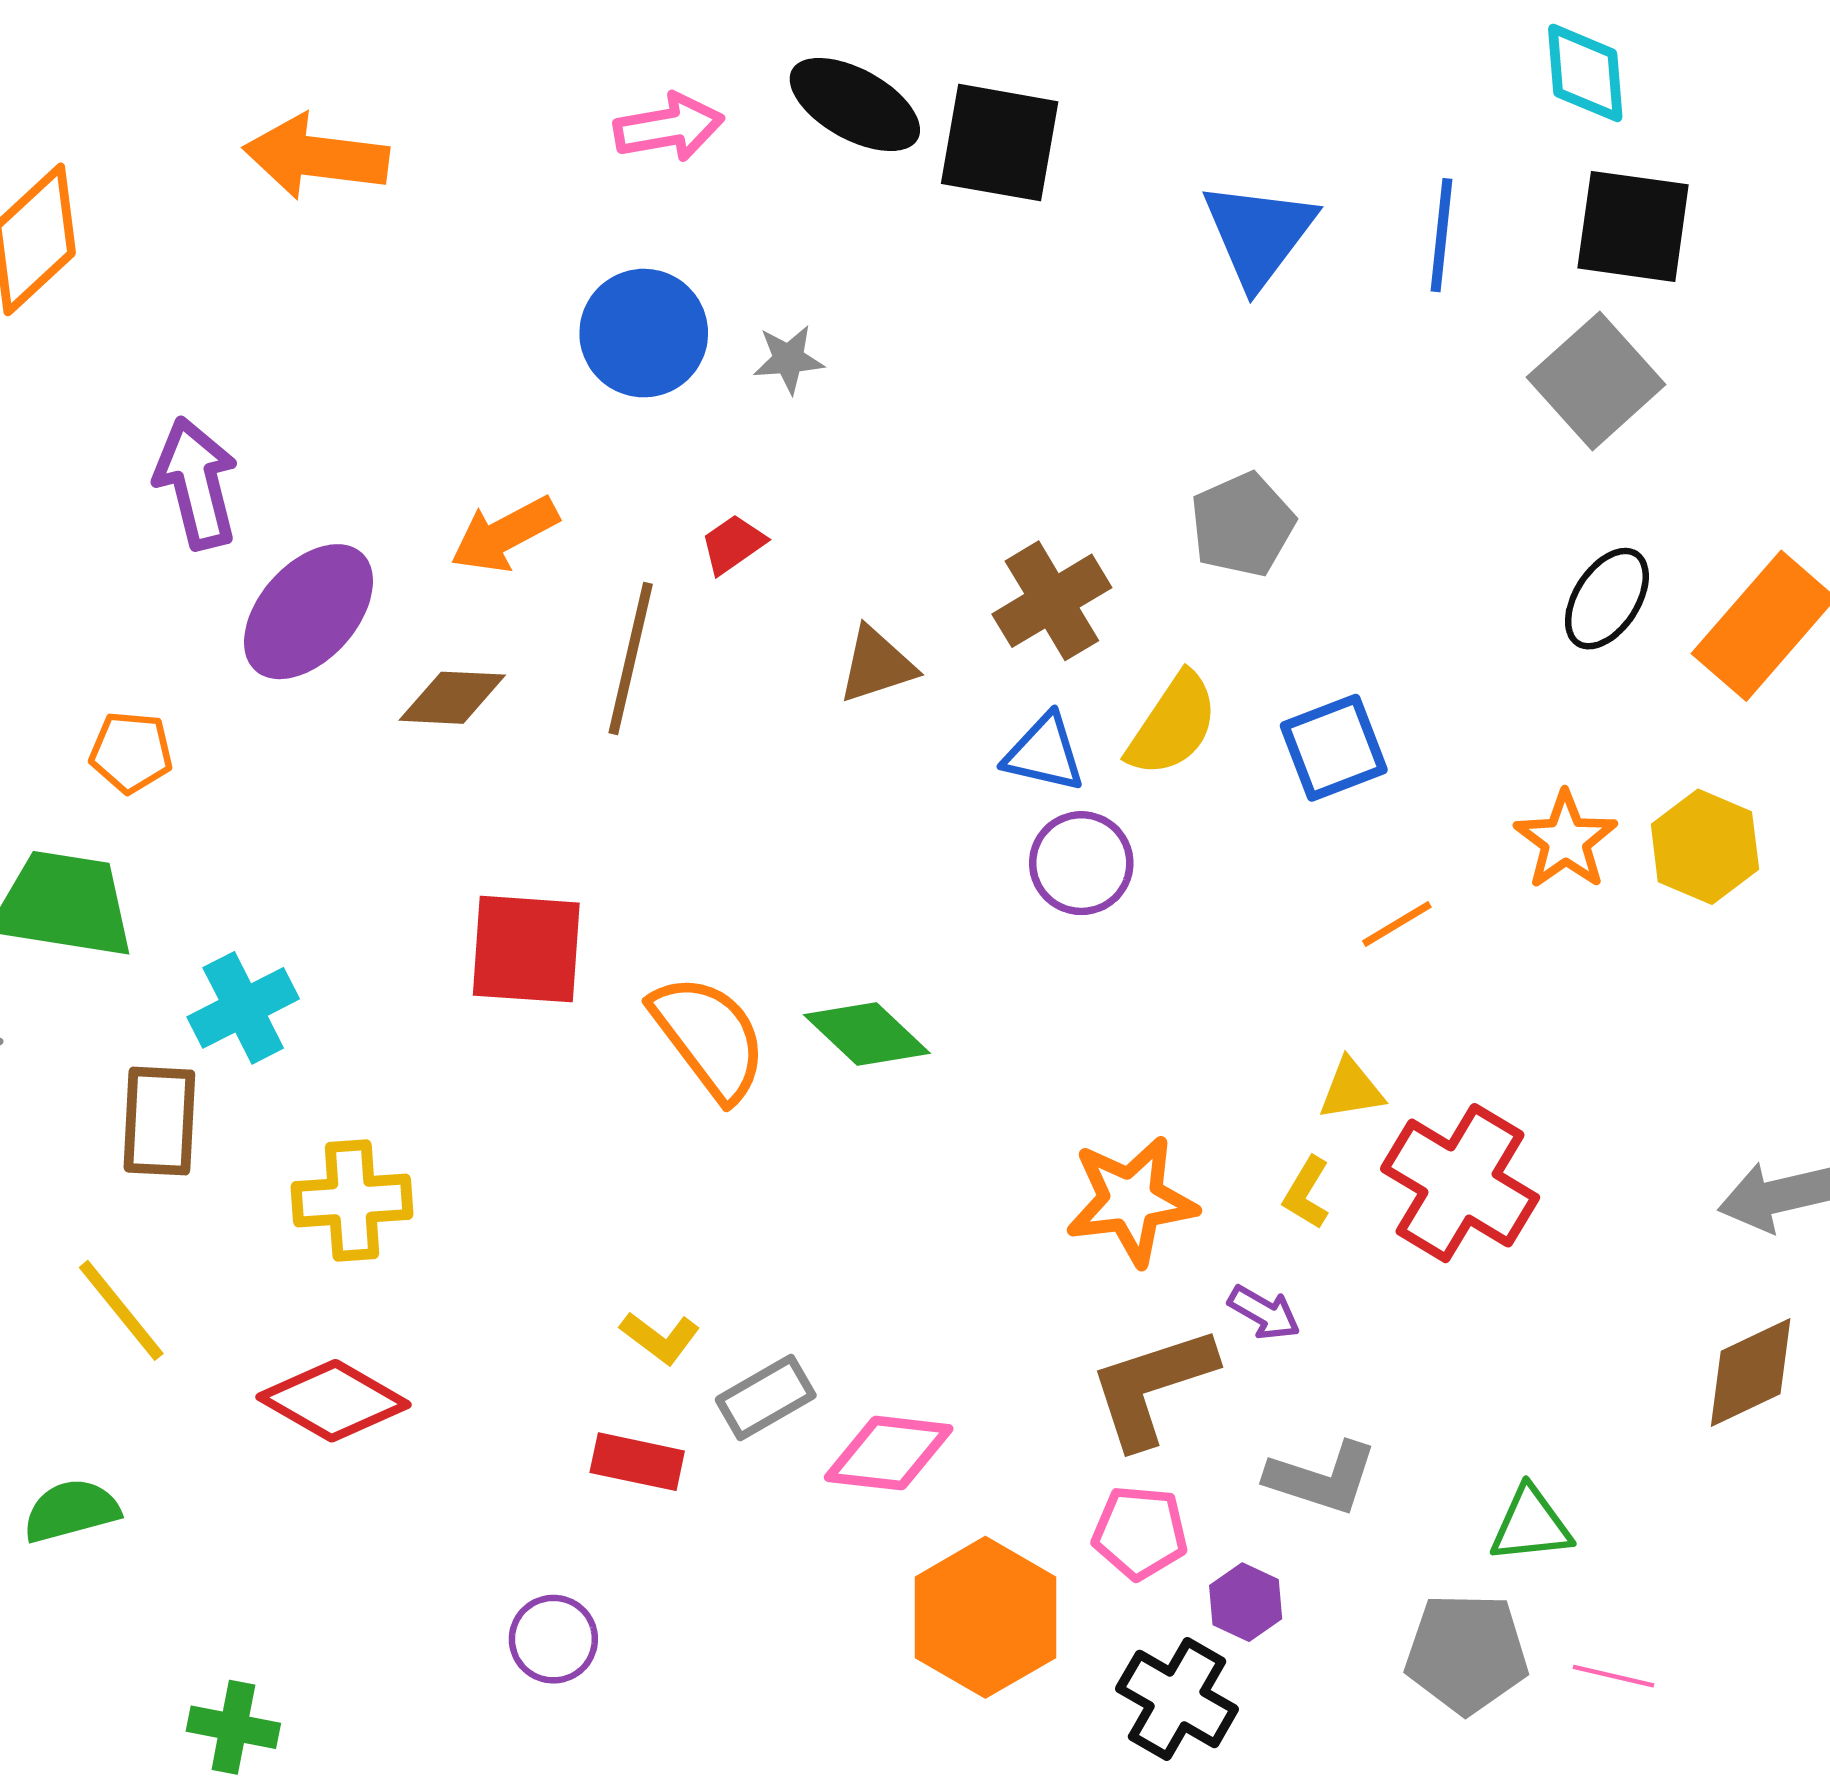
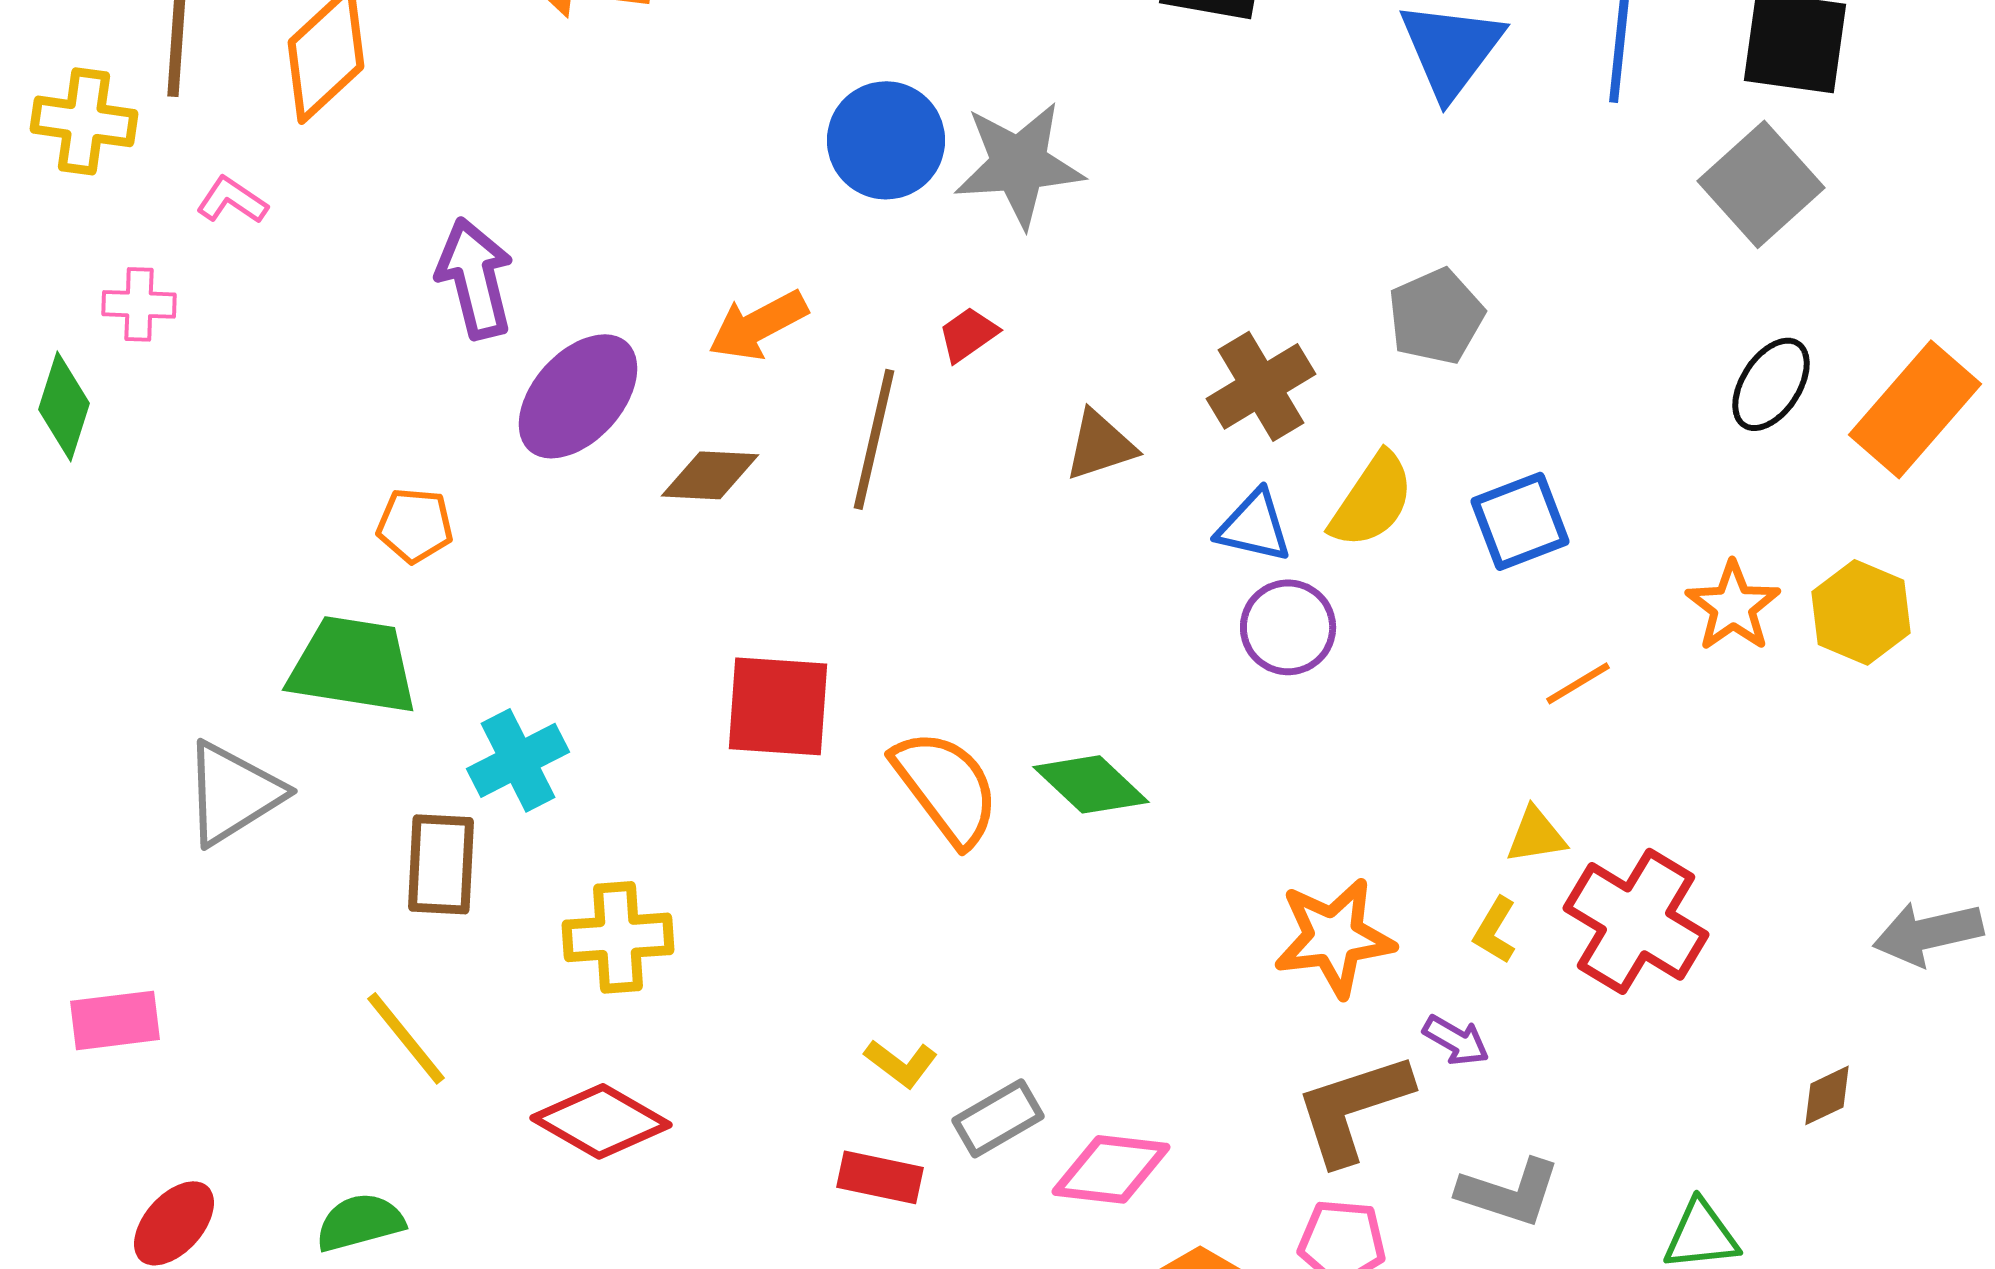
gray star: (788, 359) -> (1019, 164), size x2.0
brown diamond: (1751, 1372) -> (1827, 1095), moved, size x0.6

